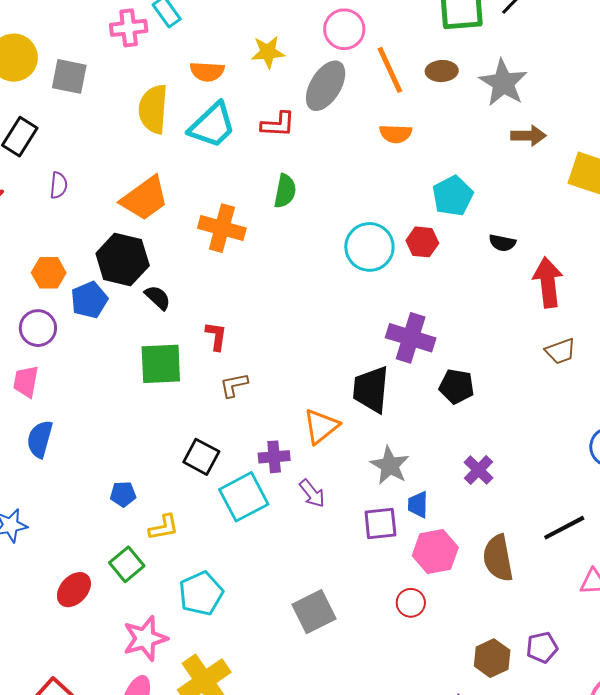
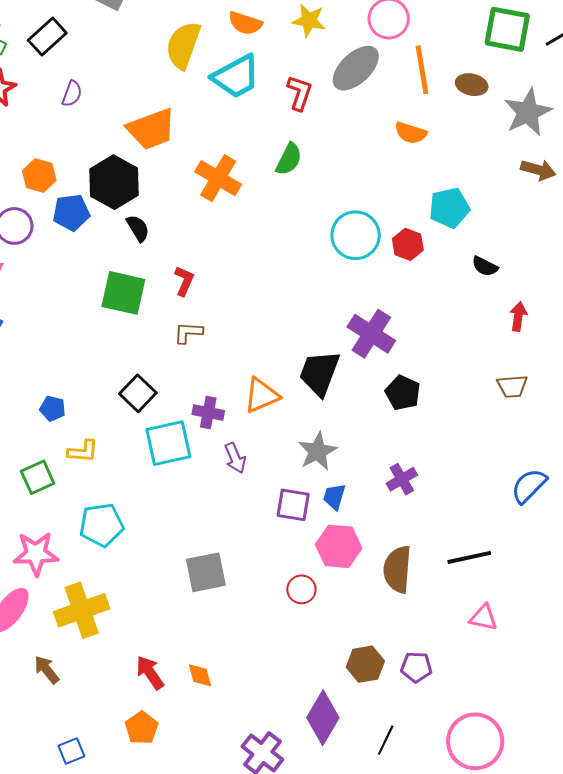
red L-shape: (278, 124) -> (300, 93), turned -90
red arrow: (548, 282) -> (518, 316), size x0.6

